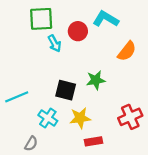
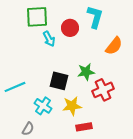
cyan L-shape: (106, 19) -> (95, 17), turned 75
red cross: (130, 117) -> (103, 90), moved

